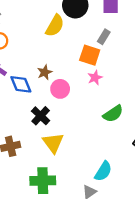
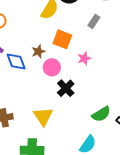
orange square: (90, 55) -> (62, 39), moved
green semicircle: (113, 114) -> (101, 114), moved
black cross: (41, 116) -> (66, 88), moved

